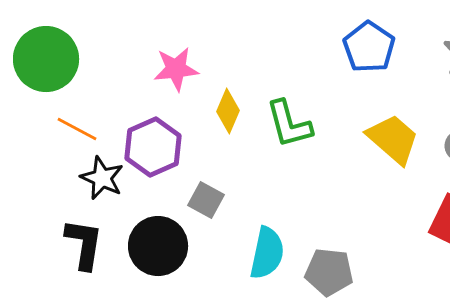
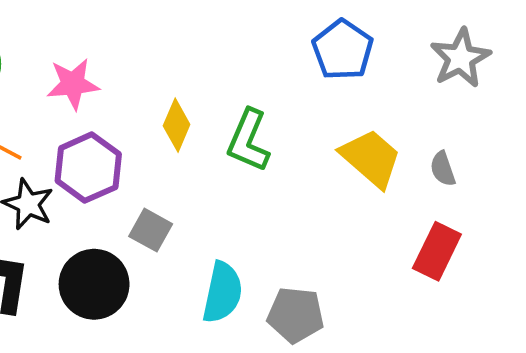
pink star: (176, 69) -> (73, 84), moved
green L-shape: (289, 124) -> (248, 141), turned 38

